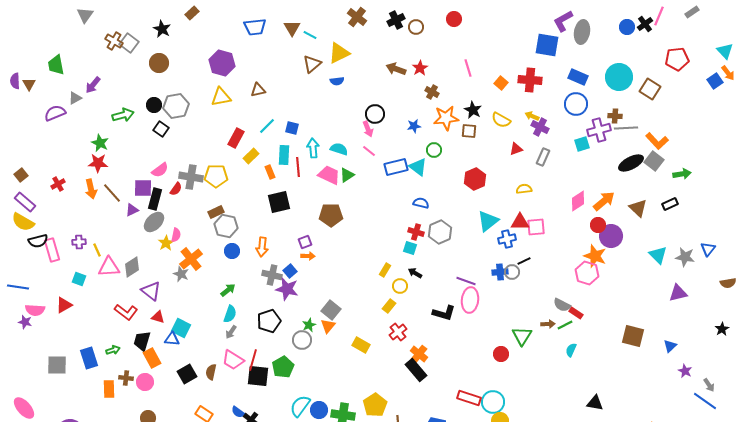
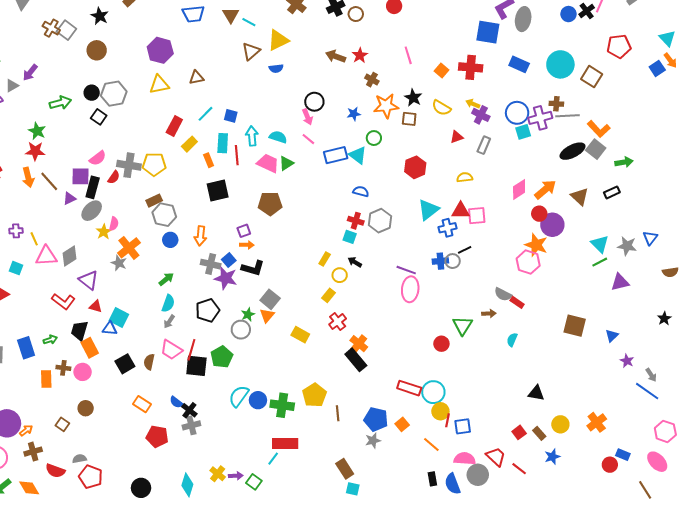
blue circle: (576, 104) -> (517, 113), moved
black L-shape: (444, 313) -> (253, 268), moved
green line: (565, 325) -> (600, 262), moved

